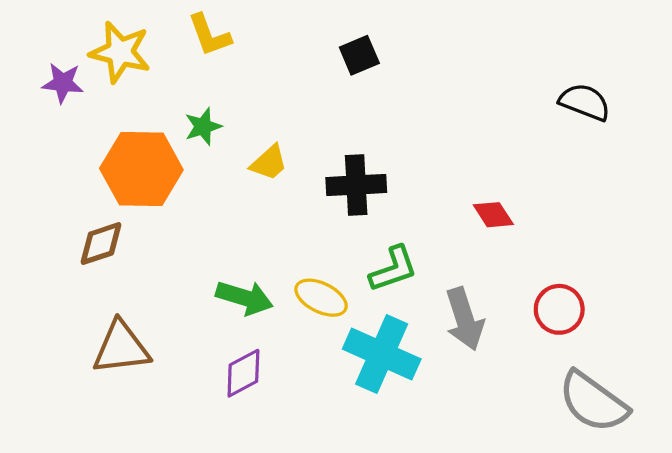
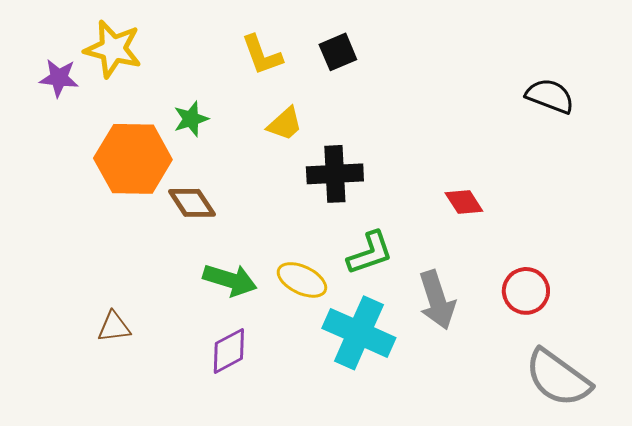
yellow L-shape: (209, 35) -> (262, 55), moved
yellow trapezoid: (269, 163) -> (285, 124), moved
brown diamond: (101, 243) -> (192, 203), moved, turned 75
brown triangle: (121, 348) -> (114, 327), size x0.6

